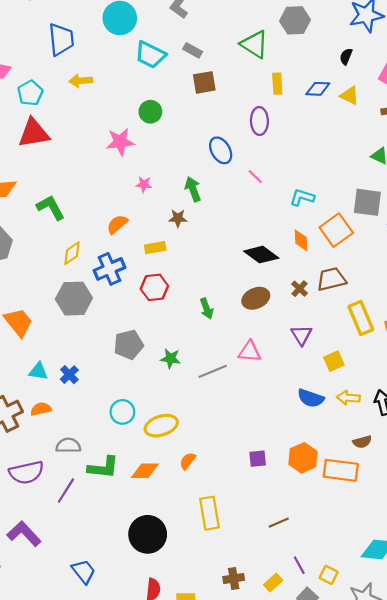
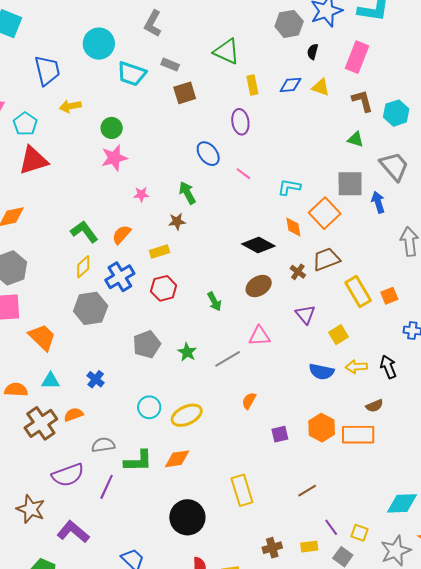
gray hexagon: (295, 20) -> (289, 24), moved
green circle: (150, 112) -> (112, 128), moved
green L-shape: (51, 208) -> (84, 232), moved
green star: (171, 359) -> (187, 352), turned 30
cyan triangle: (38, 371) -> (51, 381), moved
orange semicircle: (188, 461) -> (249, 401), moved
yellow rectangle: (273, 582) -> (309, 547), turned 42

